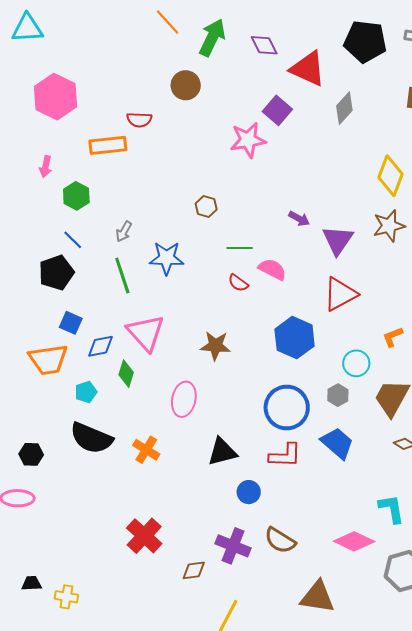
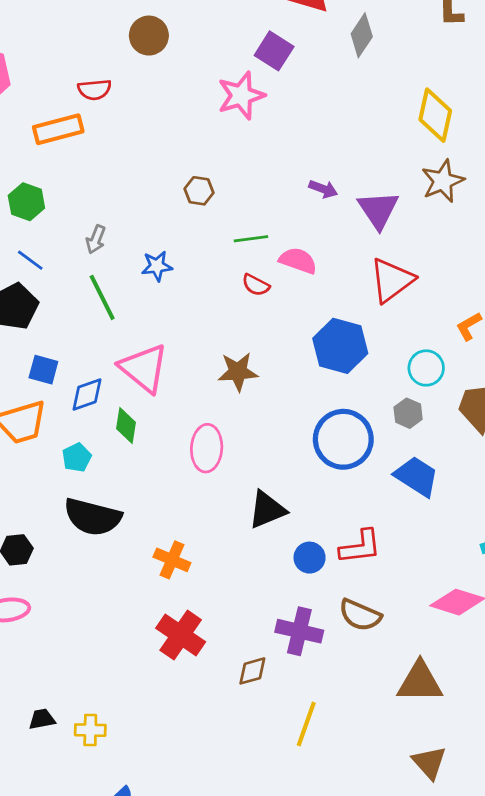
blue star: (167, 258) -> (157, 266), size x0.7
orange cross: (146, 450) -> (172, 560), moved
red L-shape: (285, 455) -> (360, 547), moved

